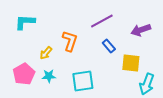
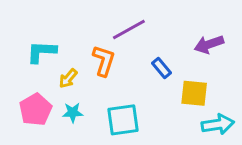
purple line: (102, 21) -> (129, 30), moved
cyan L-shape: (25, 22) -> (41, 52), moved
cyan arrow: (147, 84) -> (218, 124), turned -120

